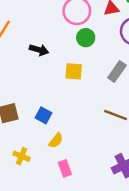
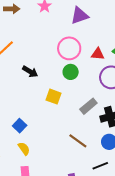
yellow semicircle: (56, 141) -> (24, 149), turned -88

